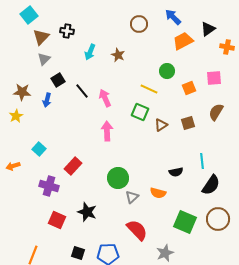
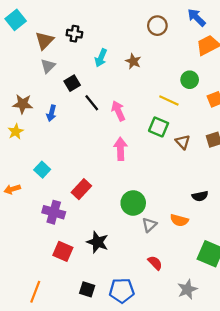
cyan square: (29, 15) -> (16, 20), moved
black square: (58, 80) -> (72, 83), moved
brown triangle: (161, 125) -> (183, 142), turned -40
red semicircle: (137, 230) -> (155, 263), size x0.6

